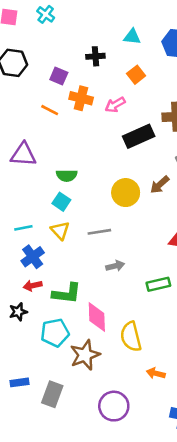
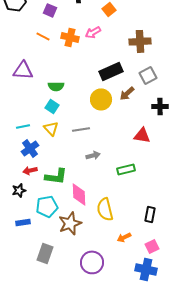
orange cross: (81, 98) -> (70, 37), moved
black rectangle: (139, 136) -> (111, 71), moved
orange arrow: (156, 373) -> (124, 237), turned -40
blue rectangle: (19, 382) -> (23, 222), moved

